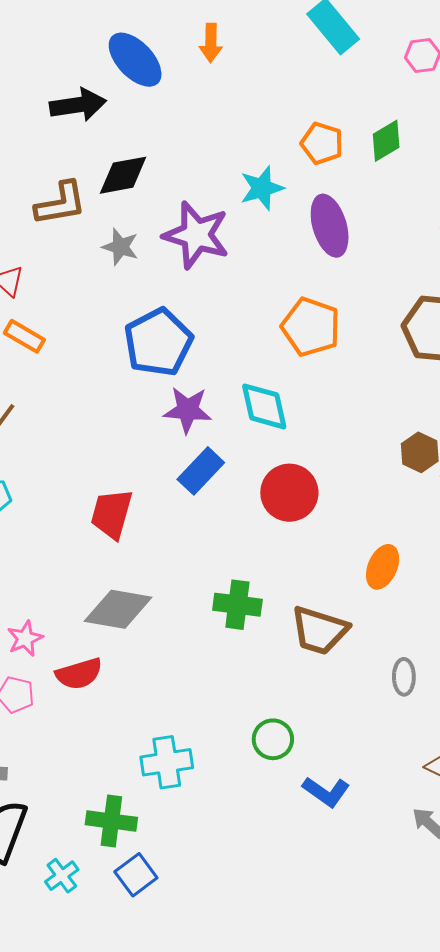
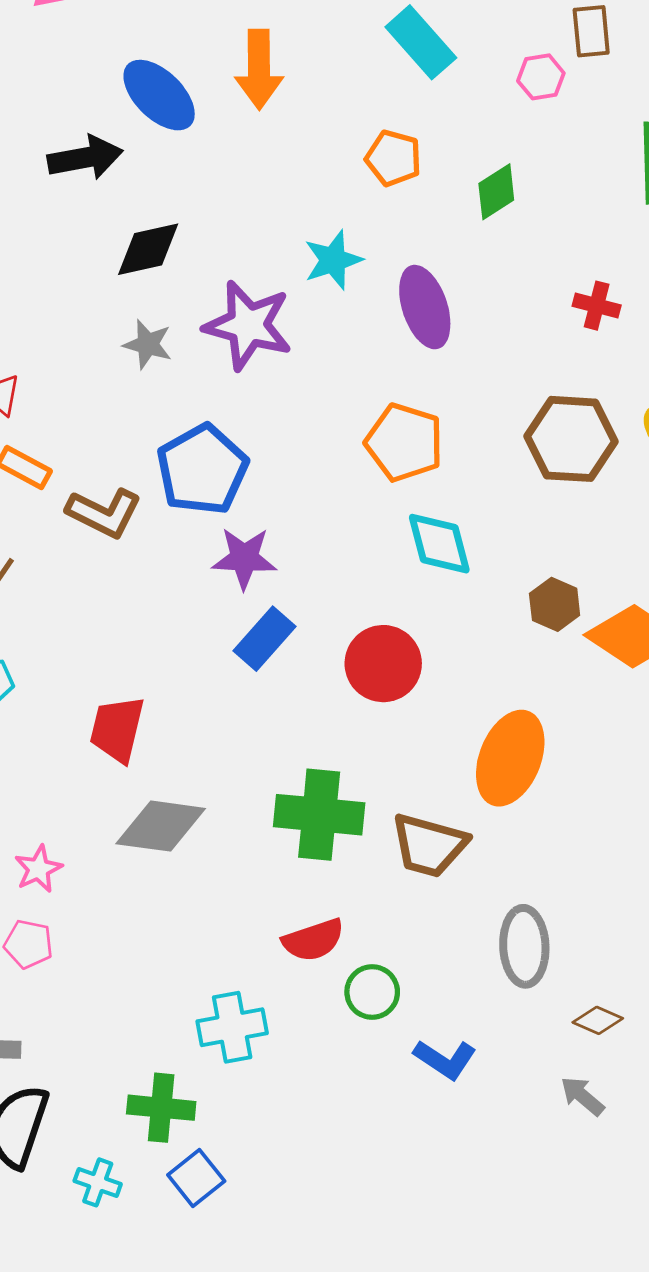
orange arrow: (211, 43) -> (259, 69), size x1.5
orange pentagon: (322, 143) -> (393, 158), moved
brown L-shape: (61, 203) -> (104, 513), moved, turned 38
cyan diamond: (264, 406) -> (439, 544), moved
red trapezoid: (112, 514) -> (117, 729), moved
orange ellipse: (383, 567) -> (510, 758), size x1.6
green cross: (237, 605) -> (319, 815), size x1.4
red semicircle: (79, 674) -> (313, 940), moved
gray ellipse: (404, 677) -> (524, 946), moved, size x1.6
cyan cross: (62, 876) -> (98, 1182), turned -32

